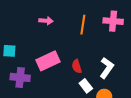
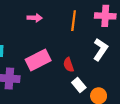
white L-shape: (107, 68) -> (100, 50), moved

